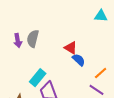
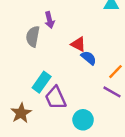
purple arrow: (18, 40) -> (49, 20), moved

